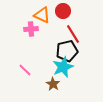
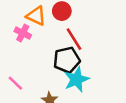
pink cross: (31, 29) -> (23, 33), turned 32
cyan star: (63, 67) -> (76, 79), moved

